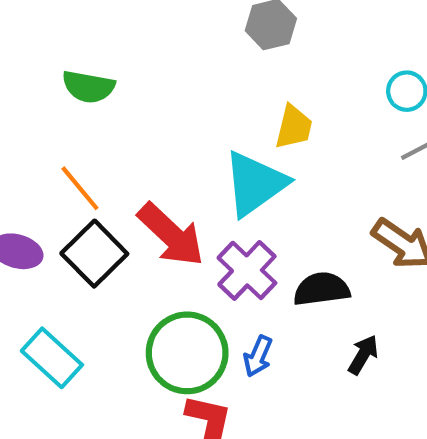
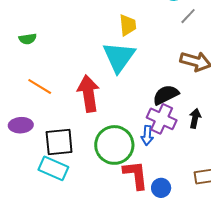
green semicircle: (88, 87) -> (28, 39), size x0.7
red arrow: (171, 235) -> (88, 94), turned -123
black square: (94, 254) -> (59, 142), moved, turned -32
purple cross: (247, 270) -> (162, 119), moved

